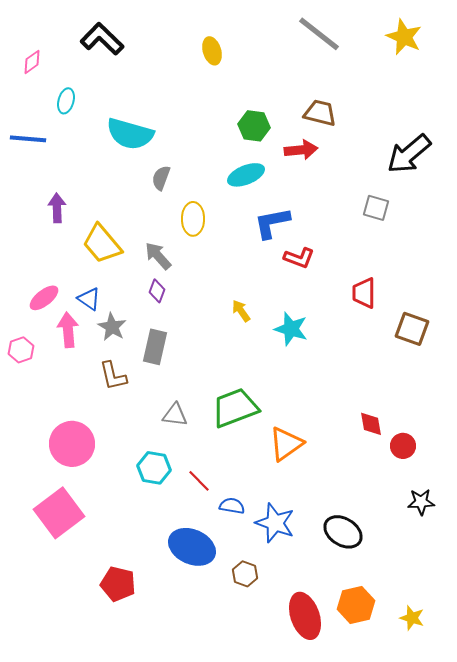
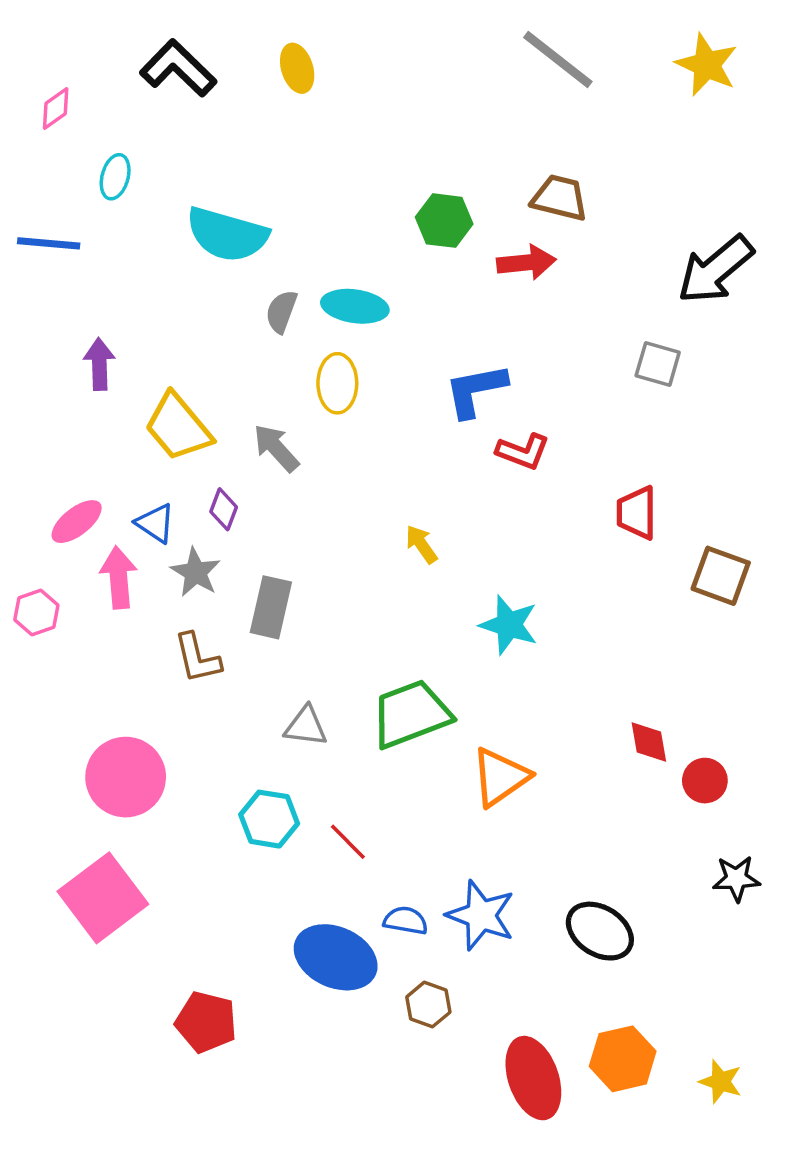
yellow ellipse: (212, 51) -> (297, 68), moved
cyan ellipse: (246, 175) -> (355, 306), moved, turned 30
purple diamond: (157, 291) -> (224, 509), moved
cyan star: (291, 329) -> (509, 625), moved
blue semicircle: (232, 506) -> (406, 921), moved

